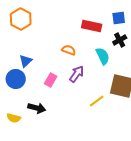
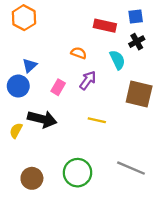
yellow line: (97, 101) -> (97, 120), moved, turned 49
black arrow: (37, 108) -> (42, 119), size x1.4
yellow semicircle: (14, 118) -> (16, 130), turned 104

